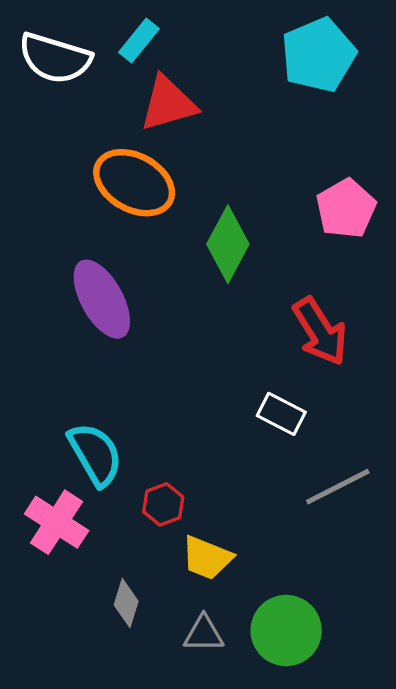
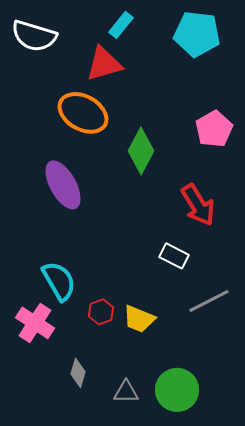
cyan rectangle: (139, 40) -> (121, 25), moved
cyan pentagon: (318, 55) -> (197, 34), turned 30
yellow trapezoid: (207, 558) -> (139, 319), moved

